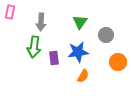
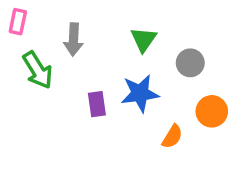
green arrow: (34, 47) -> (38, 70), moved, turned -40
orange semicircle: (83, 76) -> (172, 136), moved

